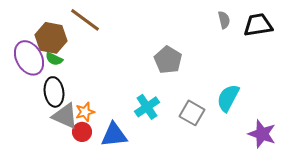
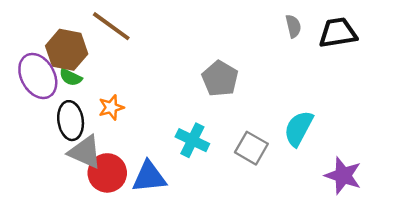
cyan cross: (147, 107) -> (192, 140), turned -30
orange star: (85, 112) -> (111, 107), moved
red circle: (82, 132) -> (107, 173), size x1.5

